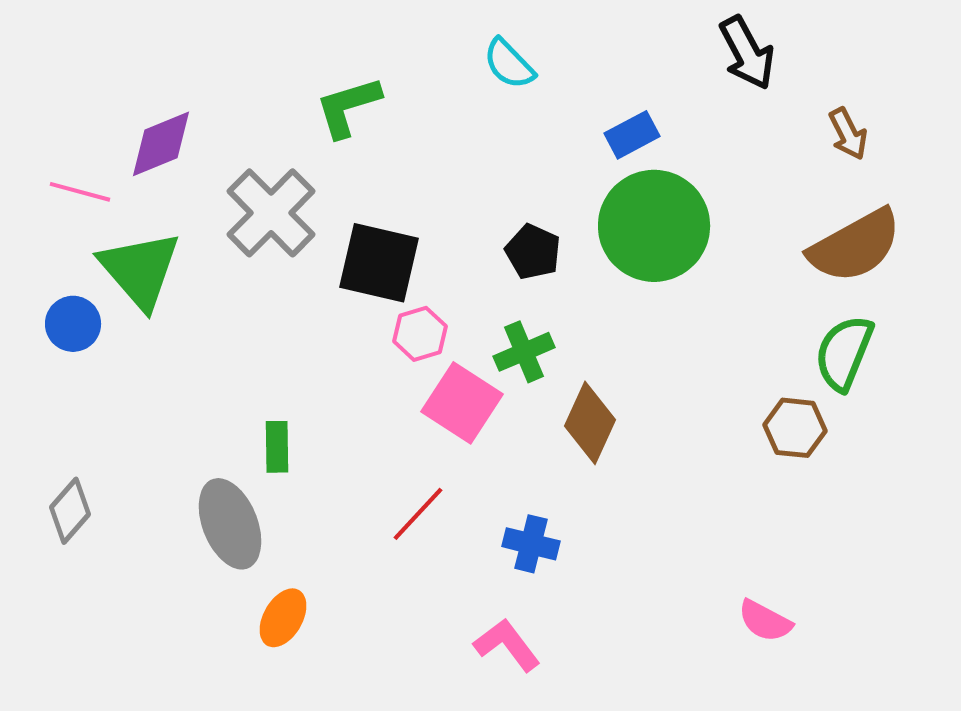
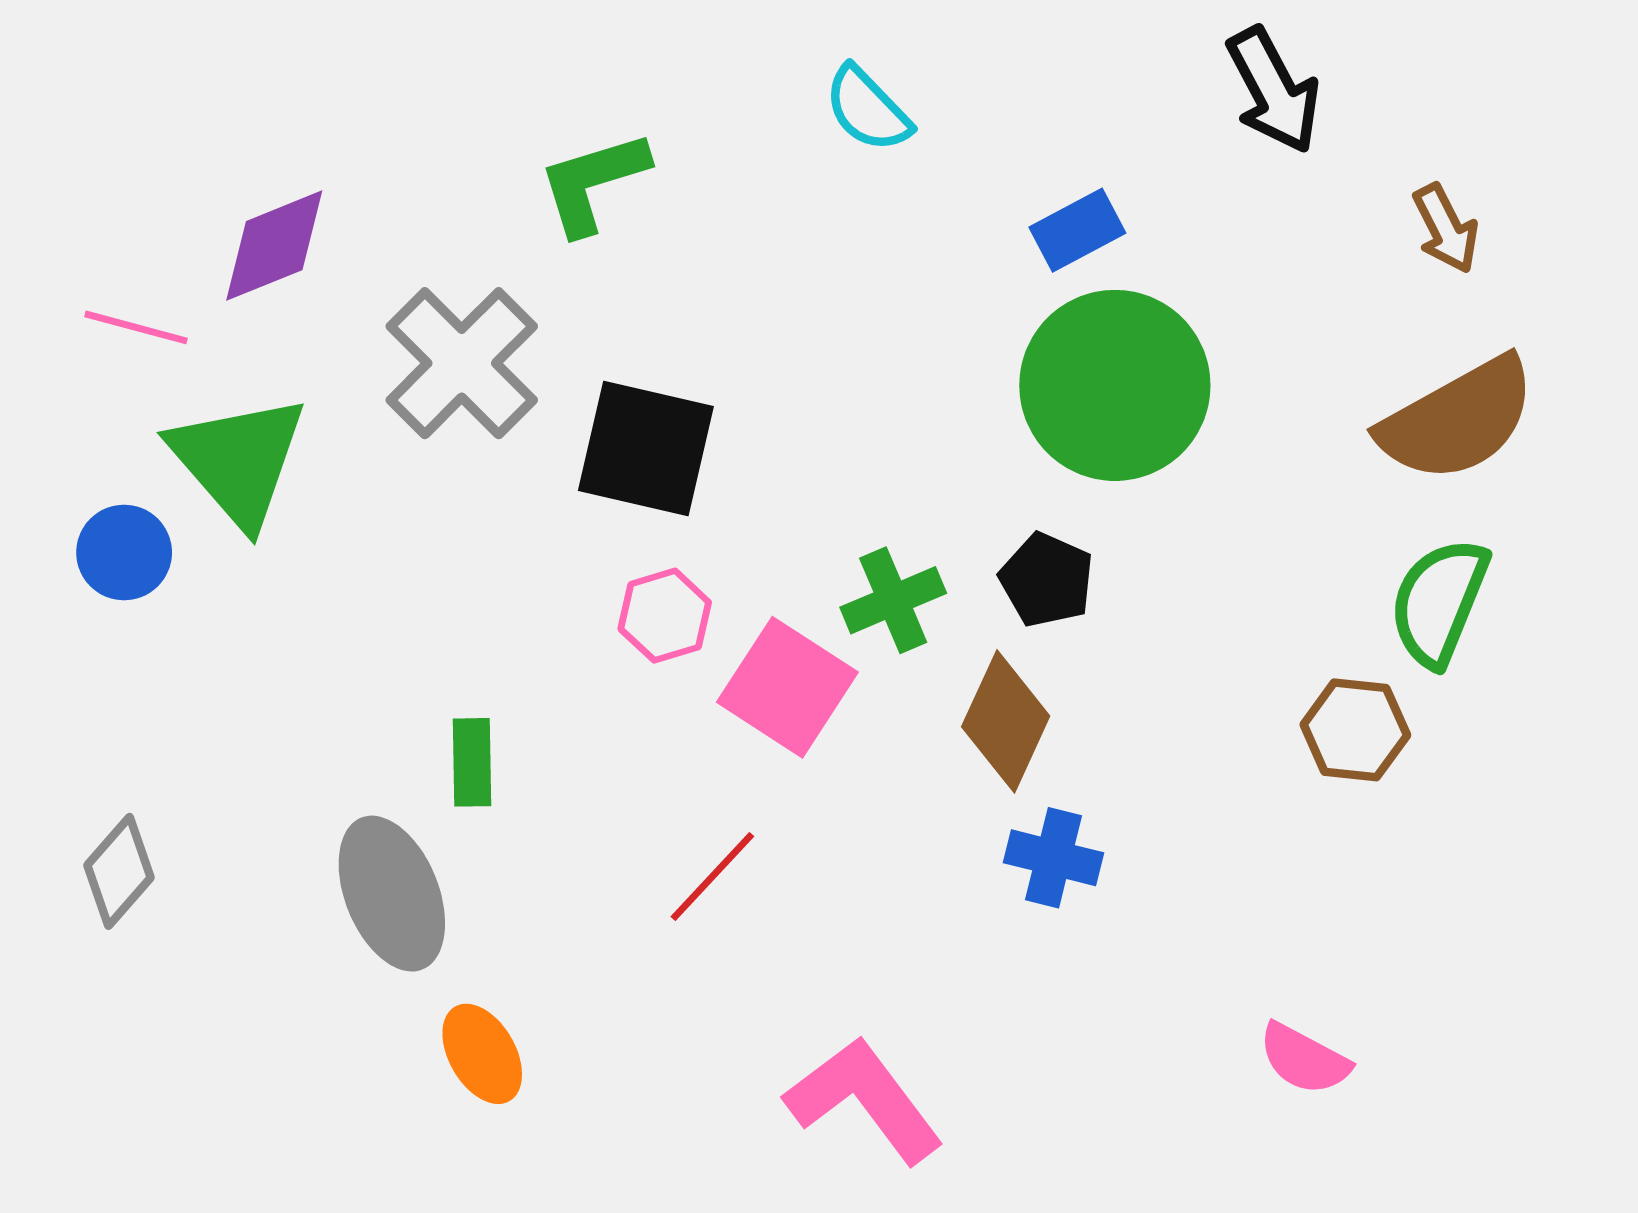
black pentagon: (533, 252) -> (1047, 580), moved
pink hexagon: (420, 334) -> (665, 616), moved
blue cross: (531, 544) -> (1053, 858), moved
orange ellipse: (283, 618) -> (482, 1054), turned -60
pink L-shape: (507, 645) -> (864, 1100), size x1.4

